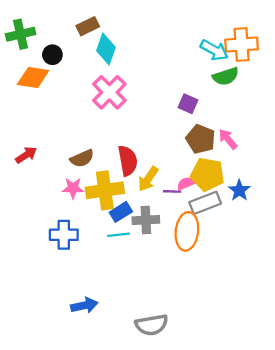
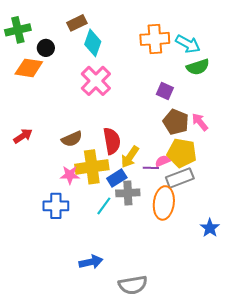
orange cross: (242, 44) -> (155, 39), moved
pink star: (73, 188) -> (70, 175), moved
blue star: (239, 190) -> (210, 228), moved
blue rectangle: (121, 212) -> (117, 178), moved
cyan line: (119, 235) -> (104, 206), turned -48
blue arrow: (84, 305) -> (91, 262), moved

